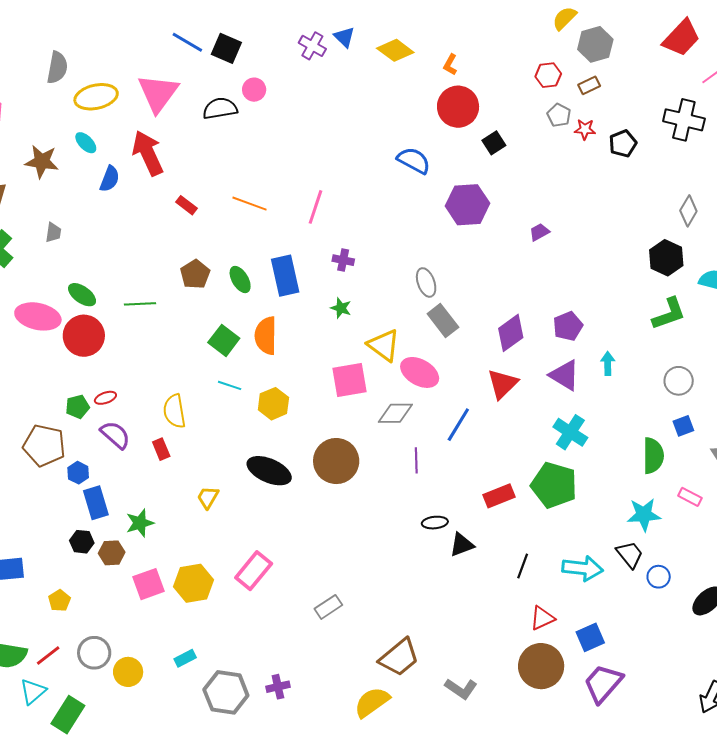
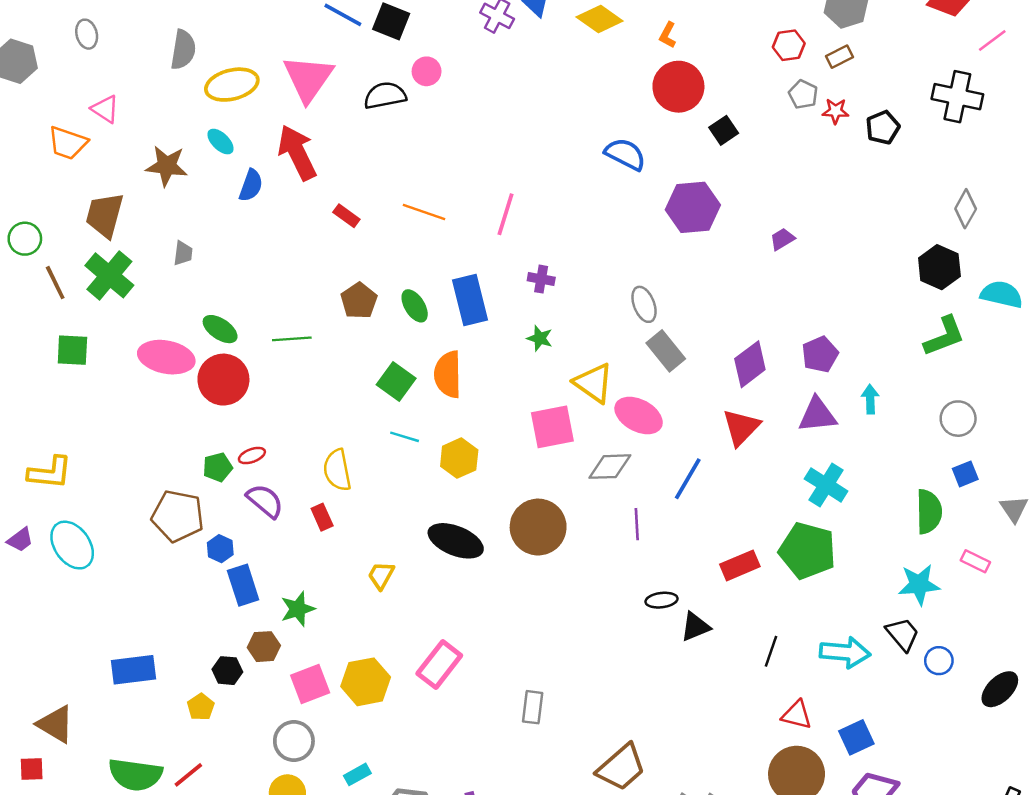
purple triangle: (565, 375) -> (817, 415), turned -36
black hexagon: (82, 542) -> (227, 671), moved
gray rectangle: (328, 607) -> (533, 707), turned -48
red triangle: (542, 618) -> (797, 715), turned 40
gray circle: (94, 653) -> (294, 741), moved

